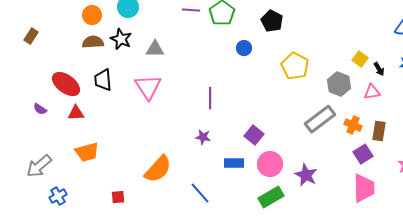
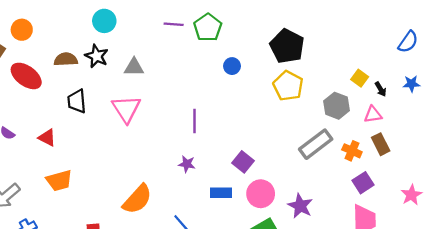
orange circle: (92, 15) -> (22, 30), moved
black pentagon: (272, 21) -> (287, 46), moved, size x1.4
red ellipse: (66, 84) -> (26, 76), moved
red triangle: (76, 113) -> (47, 138), turned 30
brown rectangle: (379, 131) -> (381, 144), moved, turned -36

